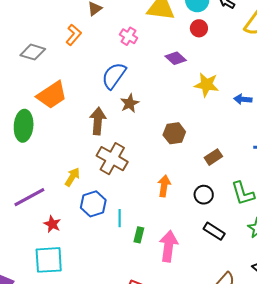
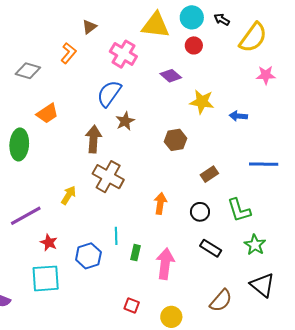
pink cross: (129, 36) -> (123, 54), size x1.5
orange trapezoid: (52, 95) -> (47, 113), size x0.7
brown hexagon: (174, 133) -> (175, 140), moved
blue hexagon: (93, 204) -> (88, 256), moved

